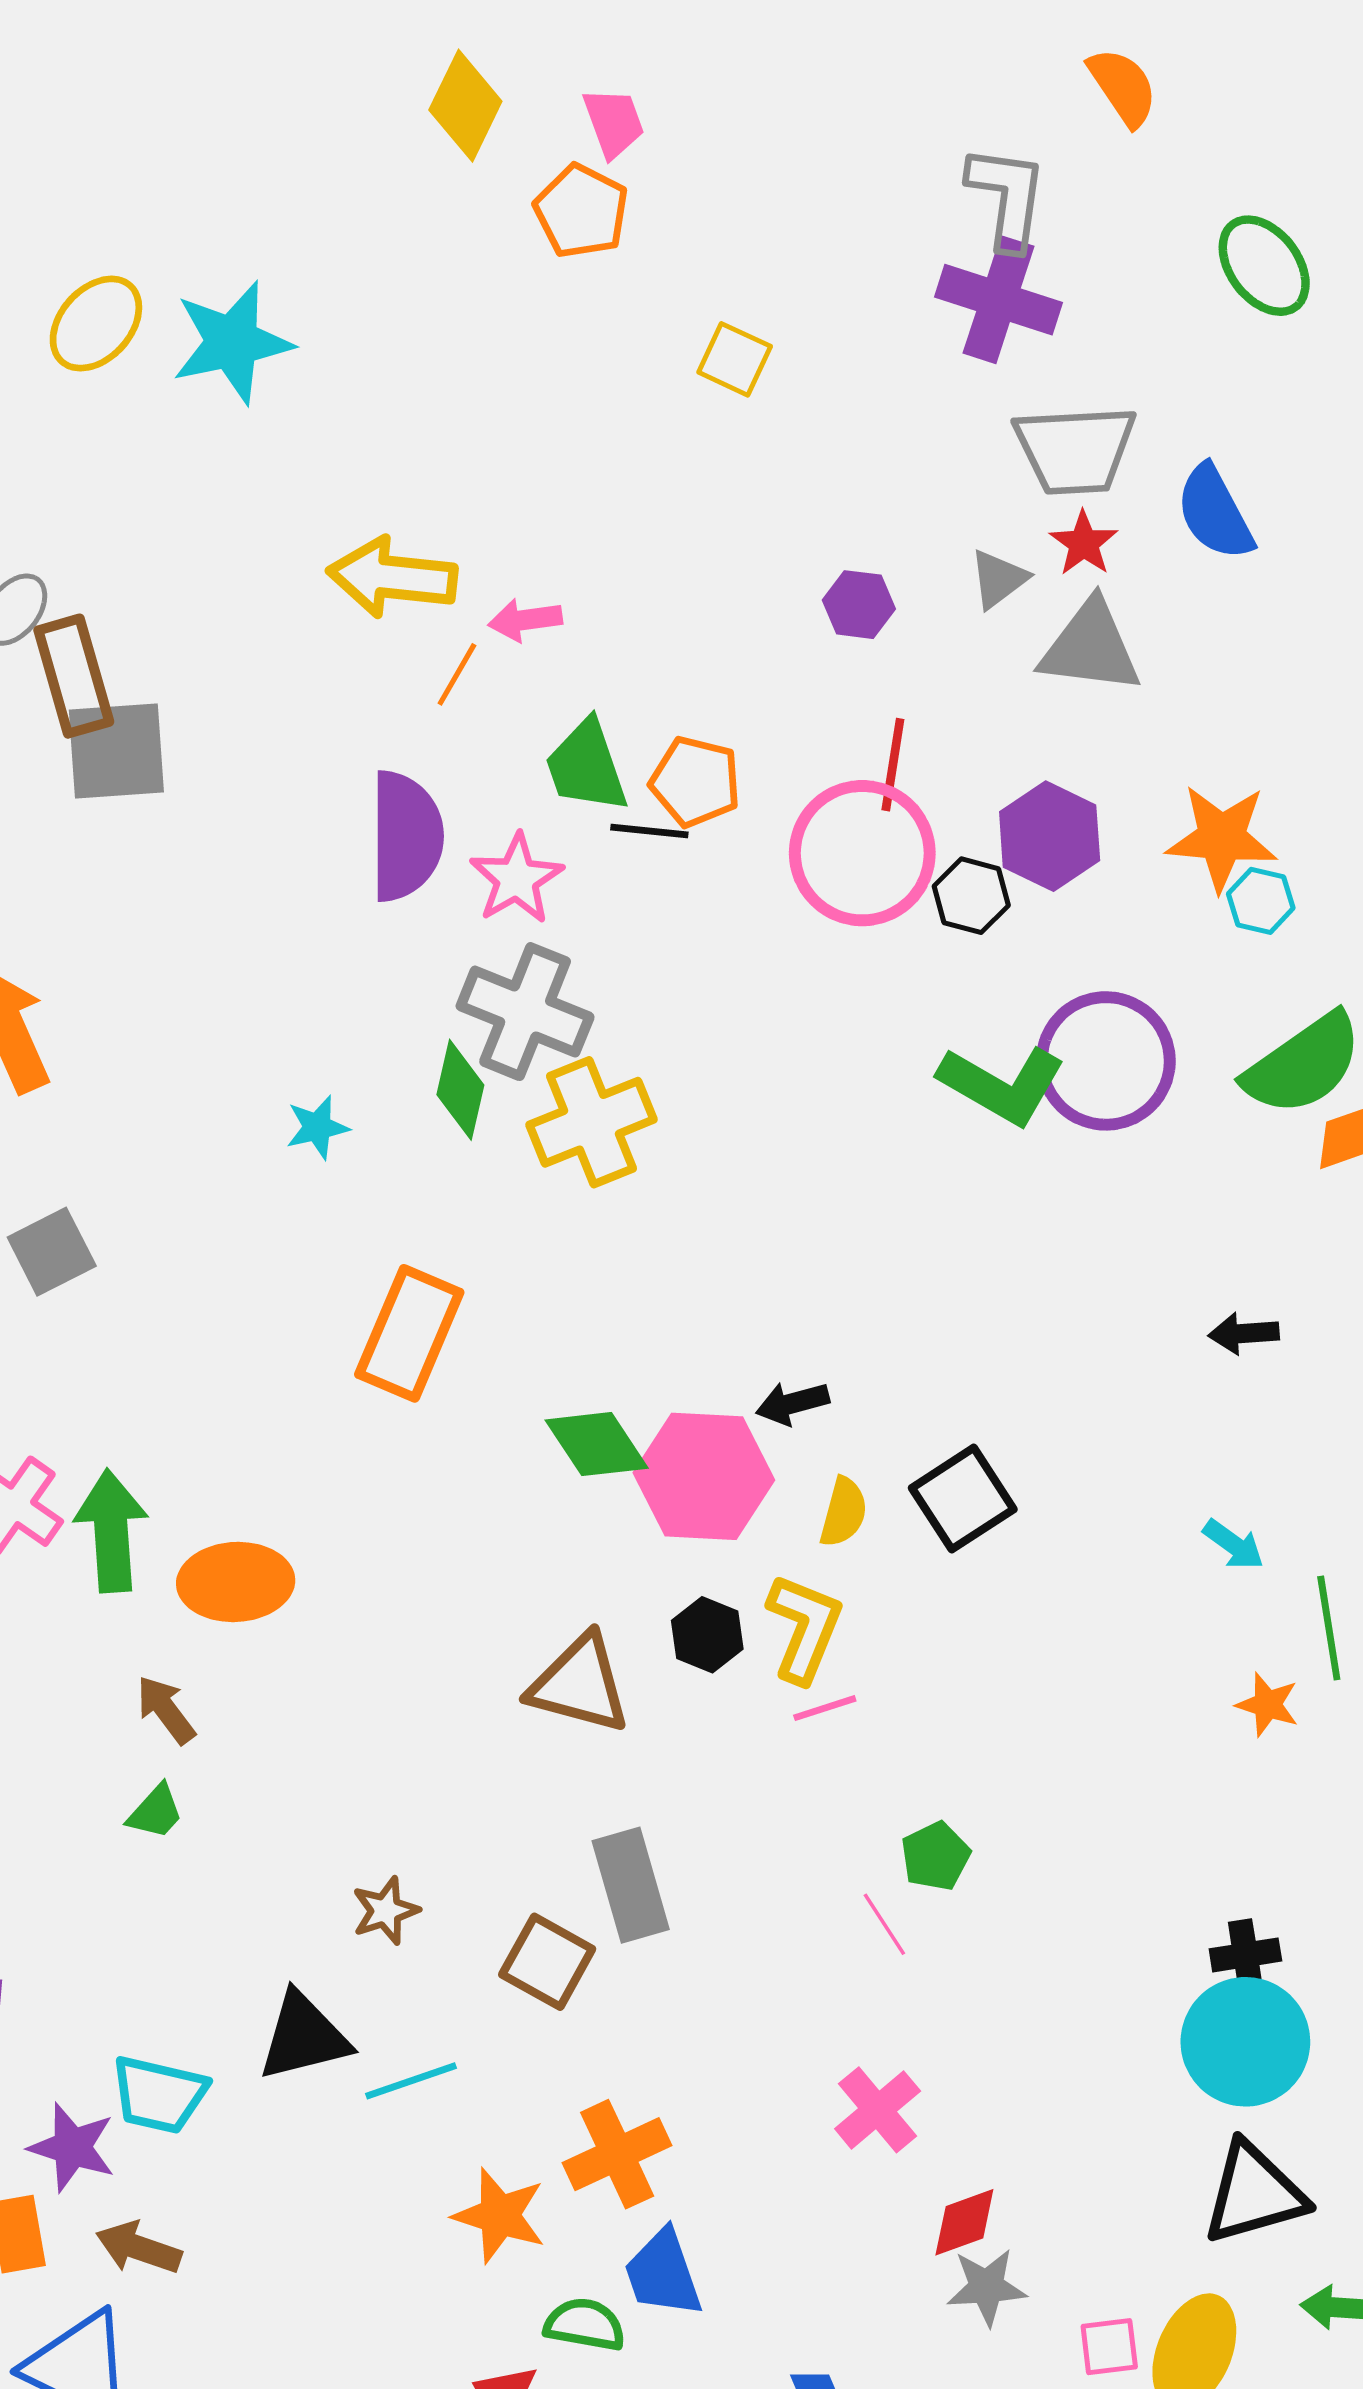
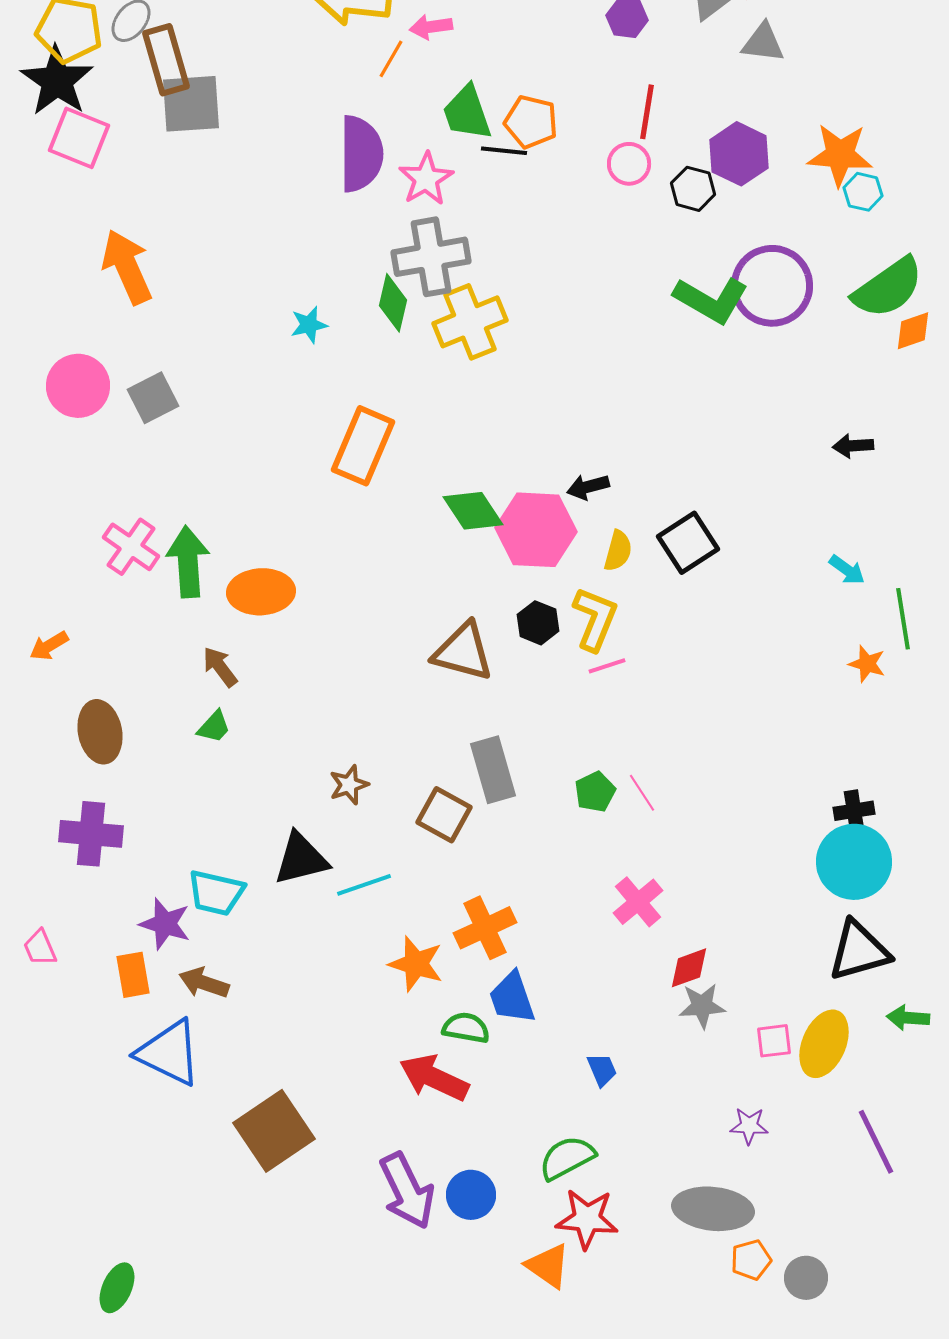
gray triangle: (1090, 647) -> (763, 43), size x0.7
pink circle: (862, 853) -> (629, 164), size x0.5
gray cross: (525, 1012) -> (431, 257), turned -32
green pentagon: (935, 1856) -> (595, 792), moved

